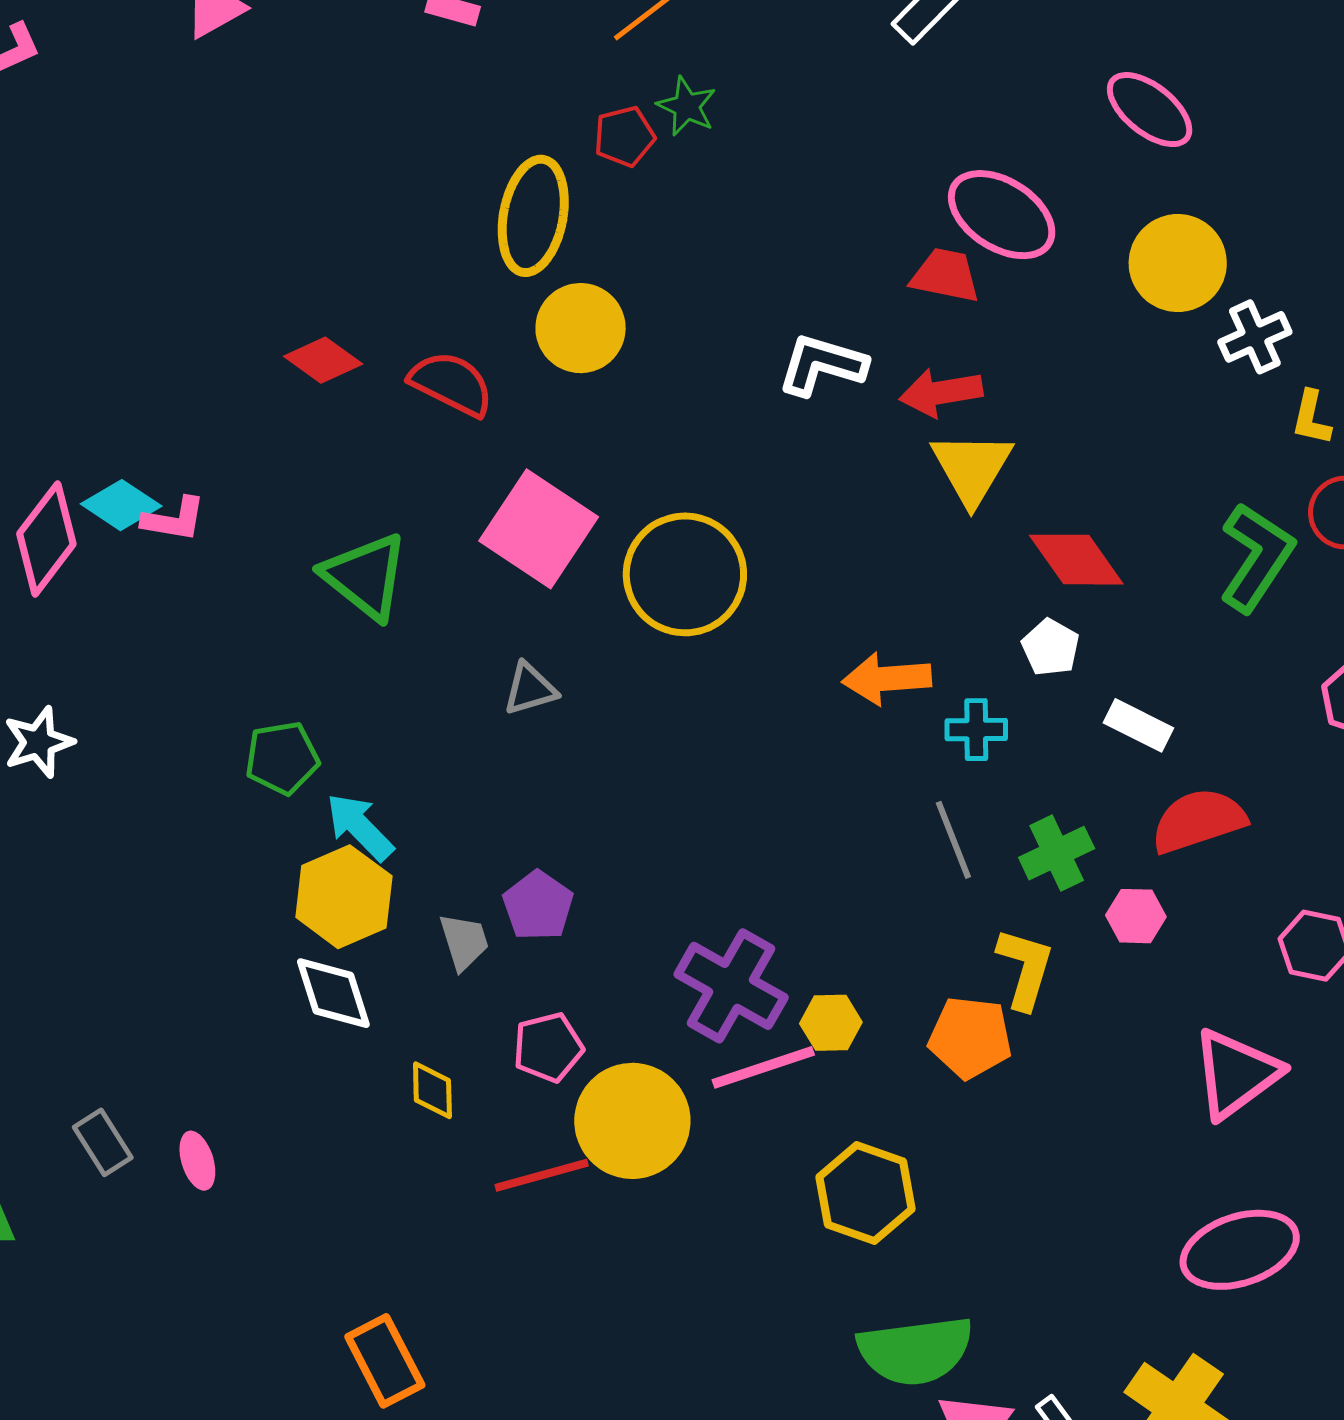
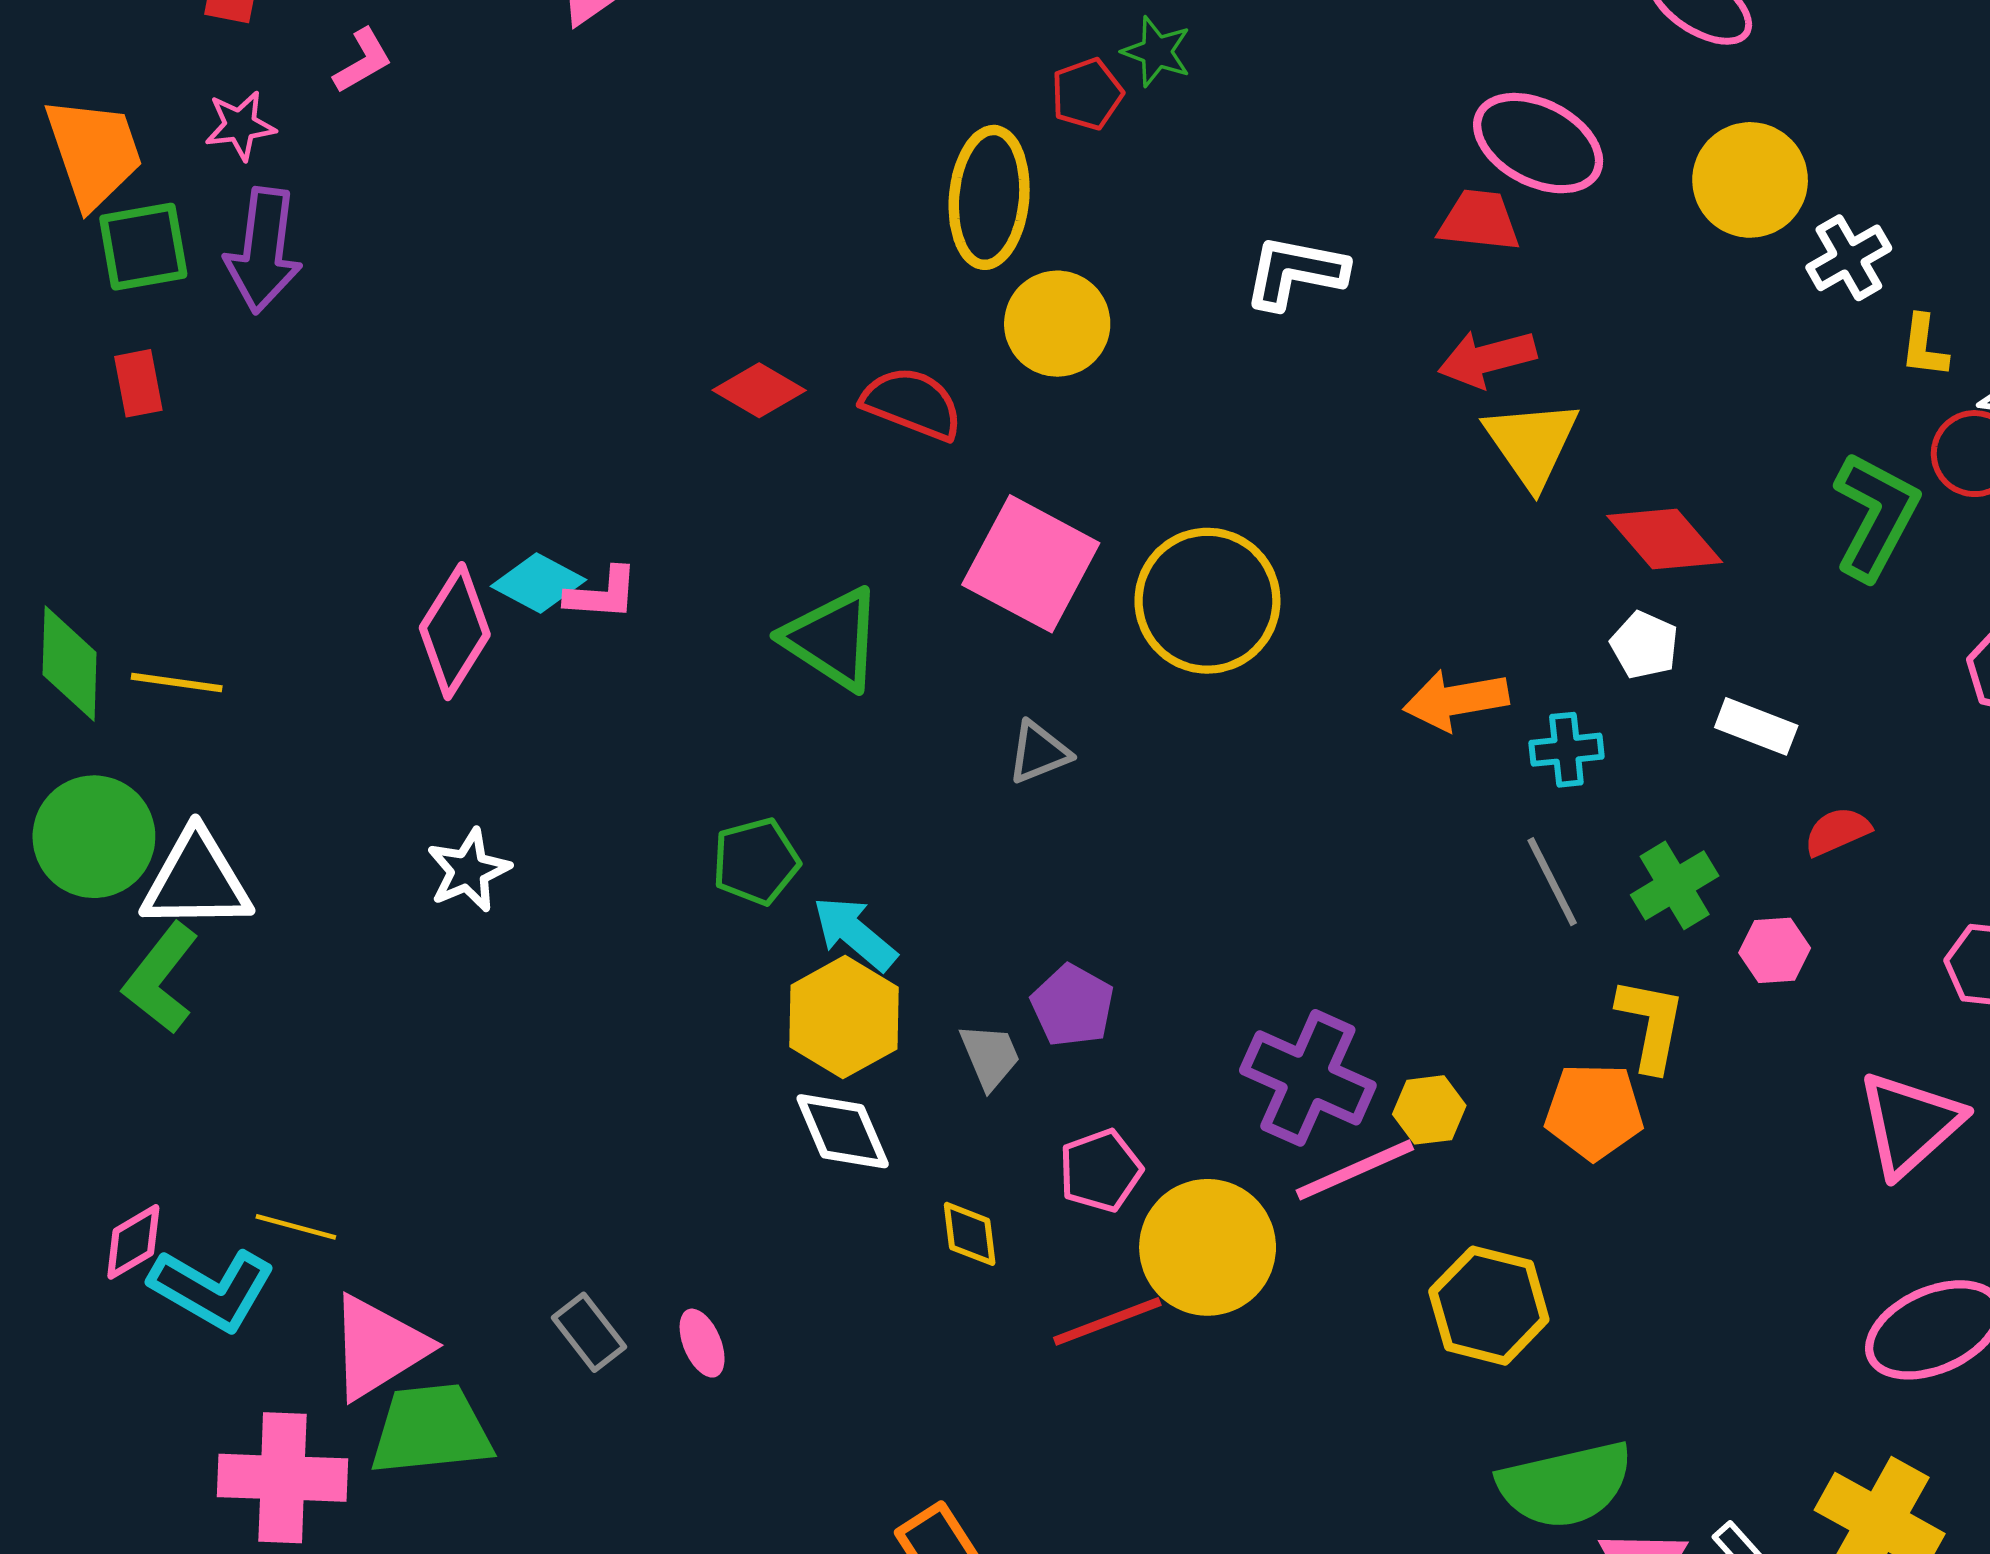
white L-shape: (822, 365) -> (1295, 272), moved
red semicircle: (1198, 821) -> (1837, 831), size x0.6

